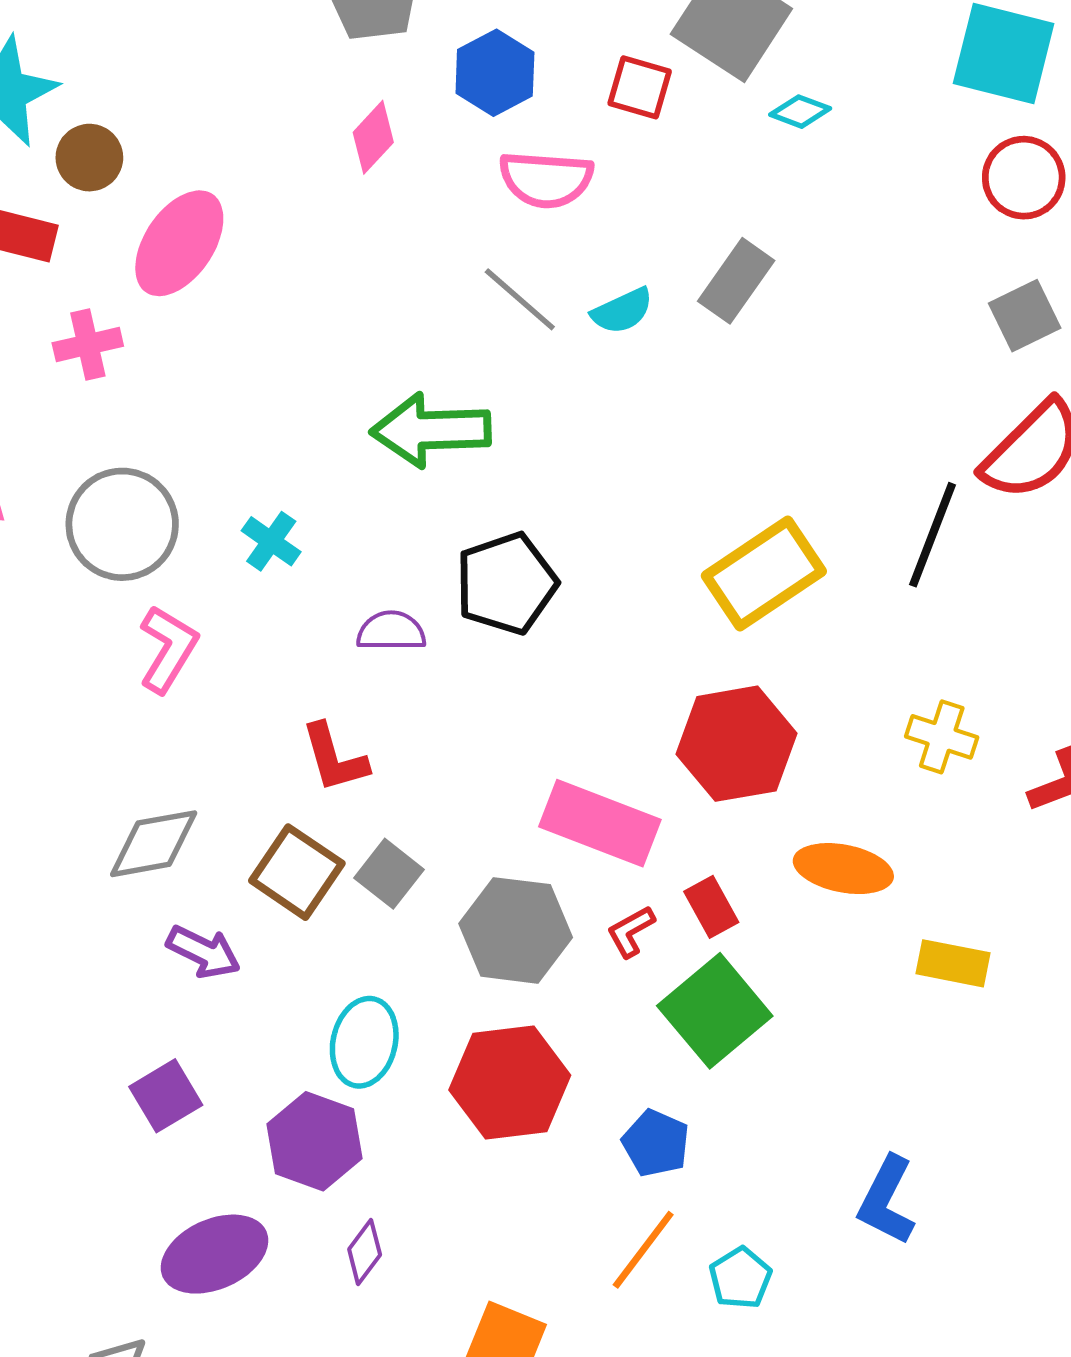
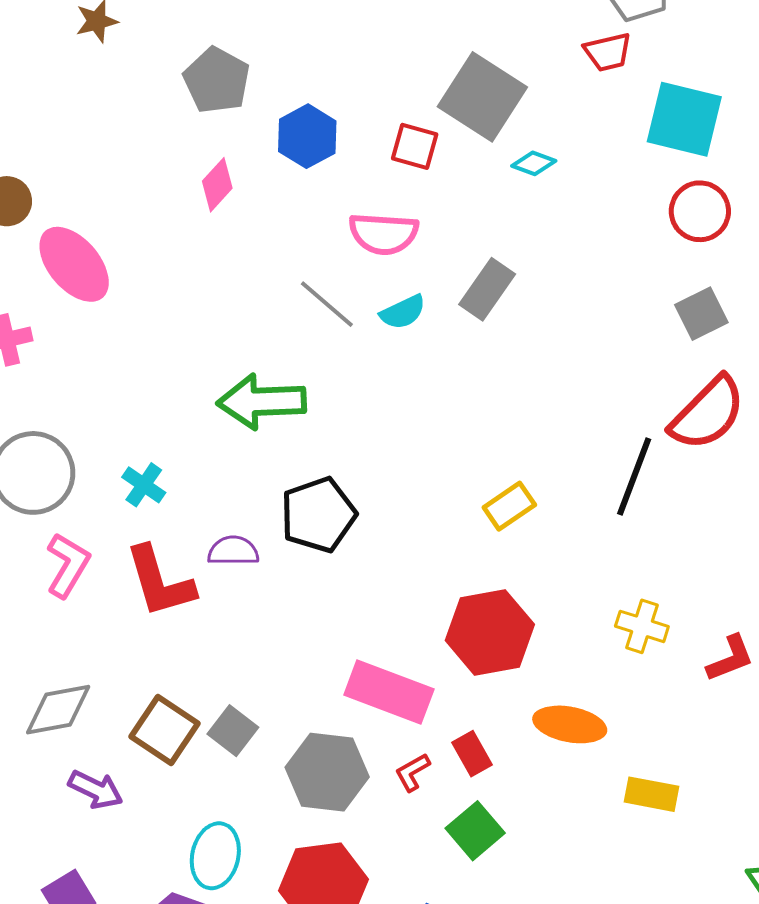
pink semicircle: (546, 179) -> (384, 234), moved
pink ellipse: (179, 243) -> (74, 264), turned -74
yellow rectangle: (764, 573) -> (509, 506), size x0.6
red L-shape: (334, 758) -> (160, 582), moved, size x1.4
green square: (715, 1011) -> (475, 831), size x0.7

